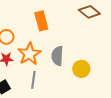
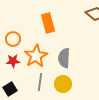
yellow circle: (81, 69) -> (63, 84), moved

